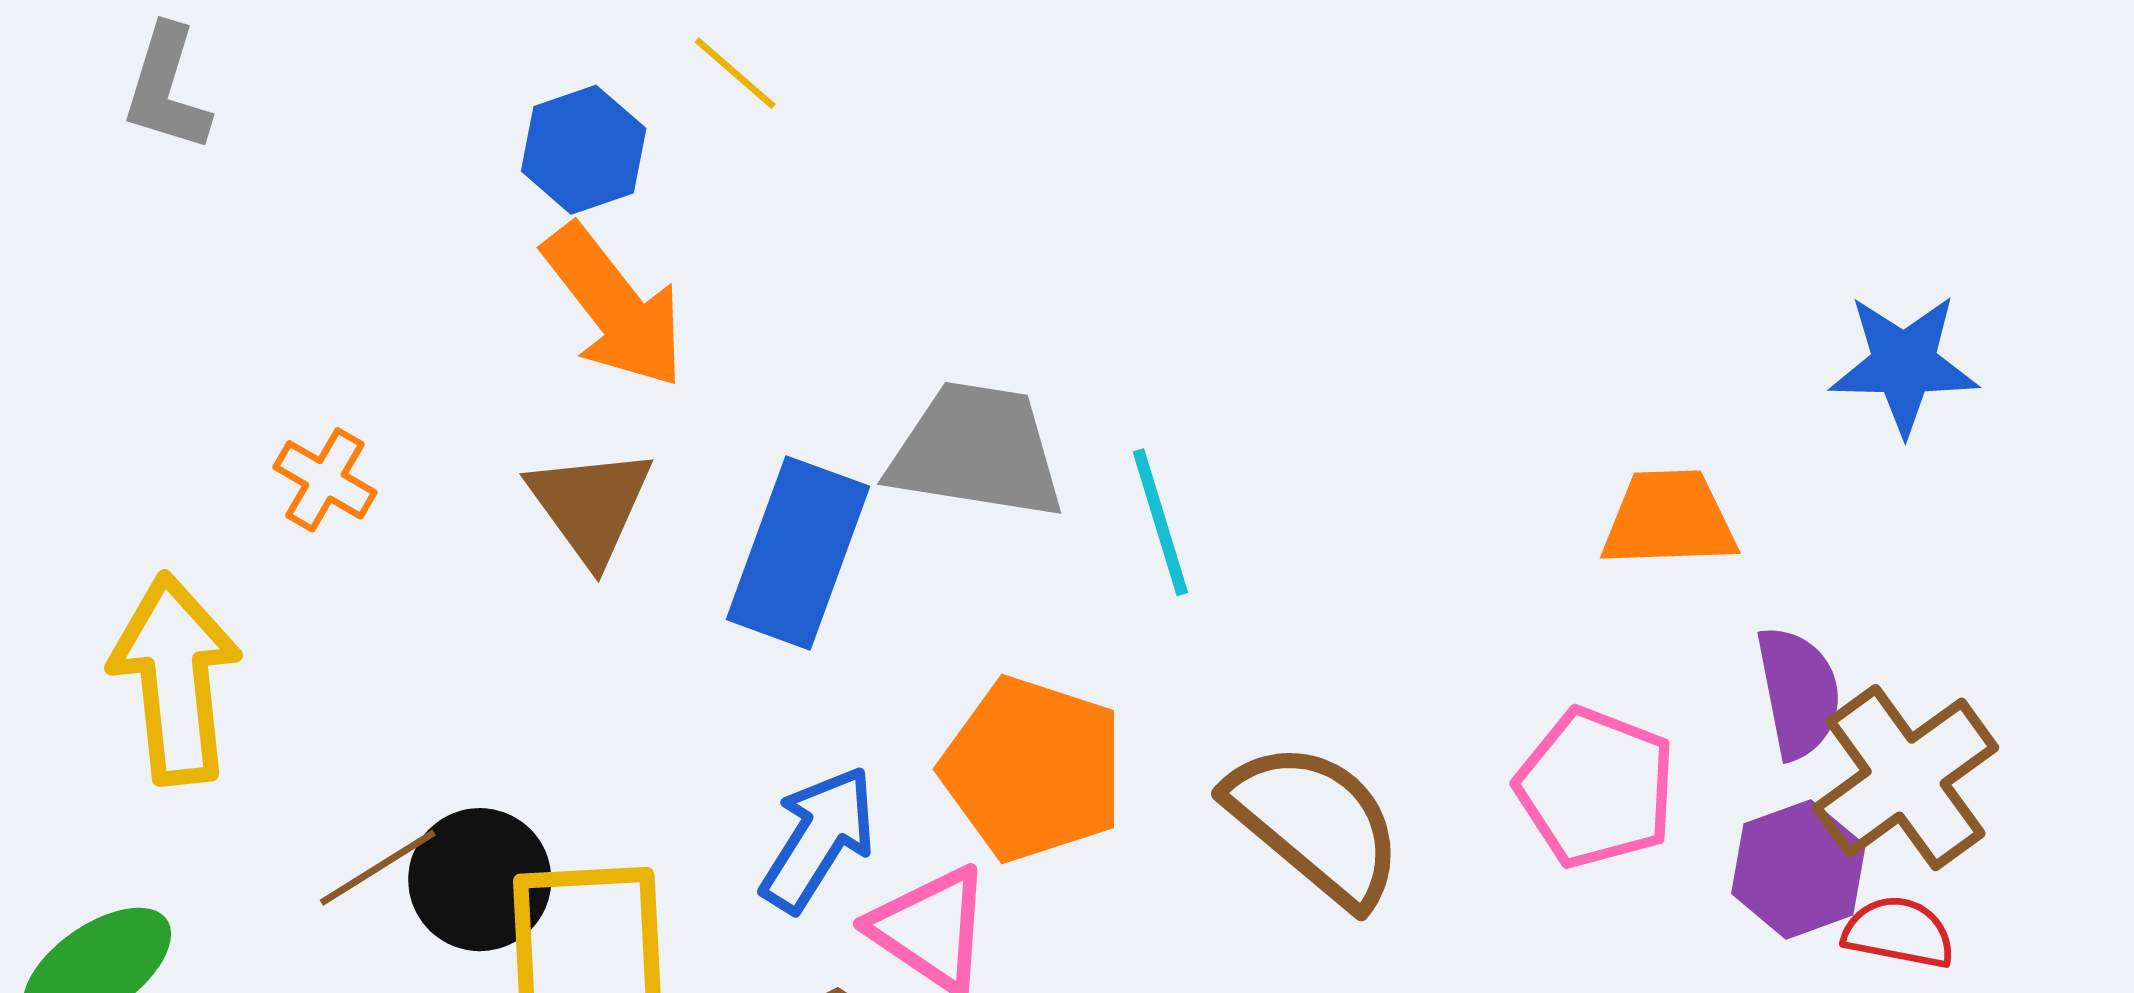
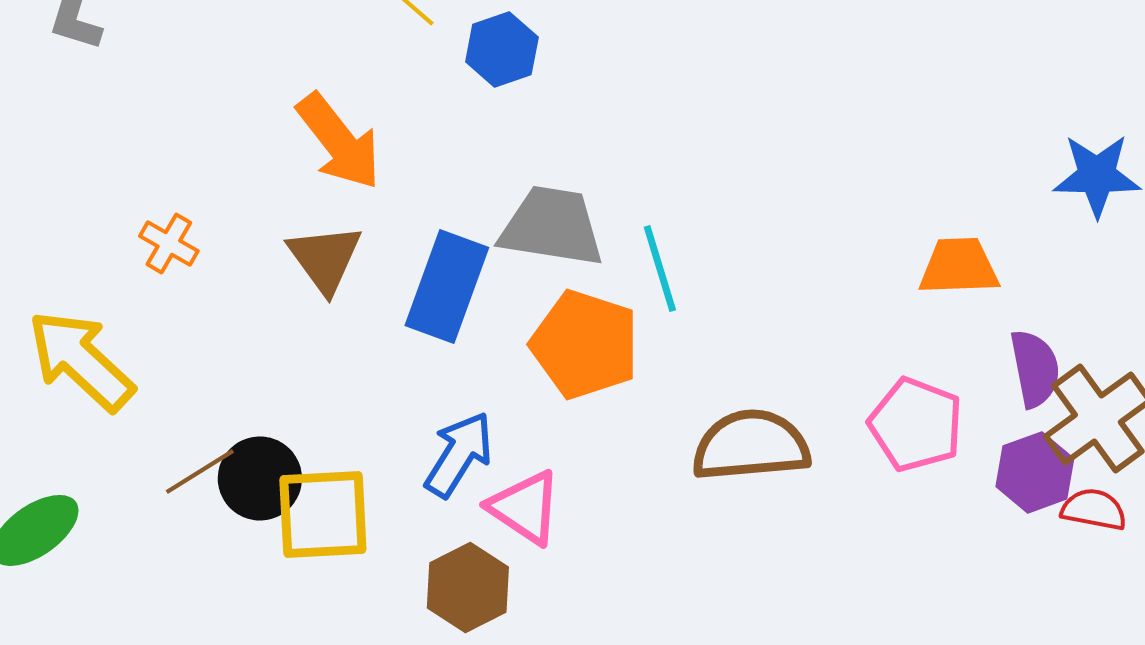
blue hexagon: (584, 150) -> (502, 49), moved
yellow arrow: (175, 679) -> (81, 360), turned -41
orange pentagon: (1033, 769) -> (585, 344), moved
brown semicircle: (1315, 823) -> (751, 445), turned -45

